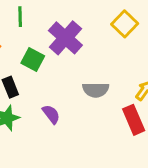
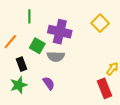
purple cross: (65, 38) -> (60, 32), turned -30
gray semicircle: (96, 90) -> (56, 56), moved

